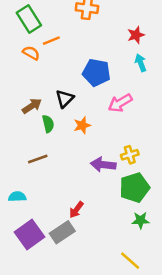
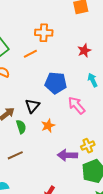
orange line: (51, 41) -> (30, 54), moved
cyan arrow: (141, 63) -> (93, 80), moved
pink arrow: (120, 103) -> (77, 105), turned 84

